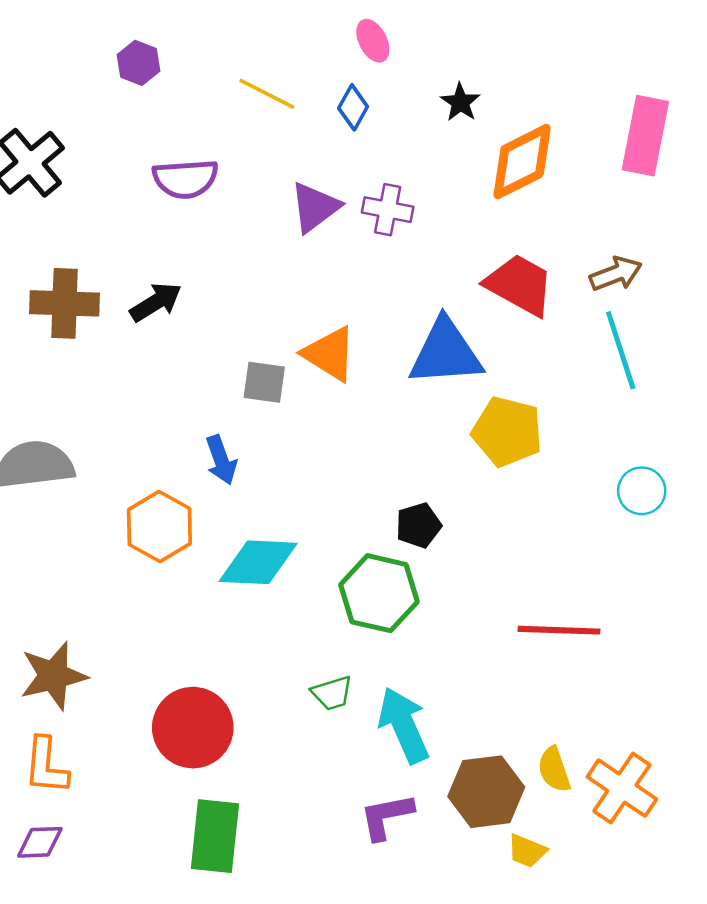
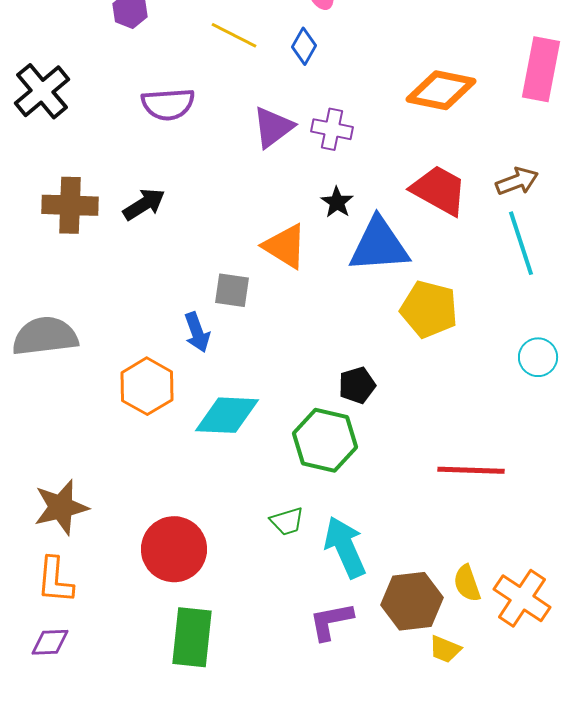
black star: (460, 102) -> (337, 202), moved
orange diamond: (522, 162) -> (441, 90), turned 38
gray square: (264, 382) -> (232, 290), moved

